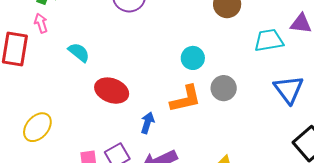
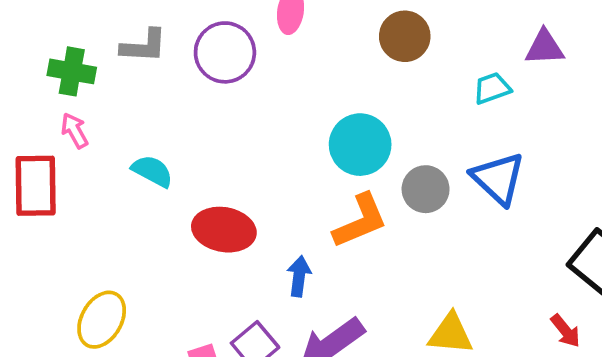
cyan trapezoid: (269, 40) -> (492, 88), size x0.7
cyan circle: (193, 58) -> (360, 145), size x1.4
blue triangle: (289, 89) -> (498, 178), moved

